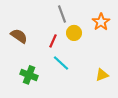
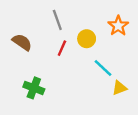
gray line: (62, 14) -> (57, 20), moved
cyan line: (61, 63) -> (103, 68), moved

